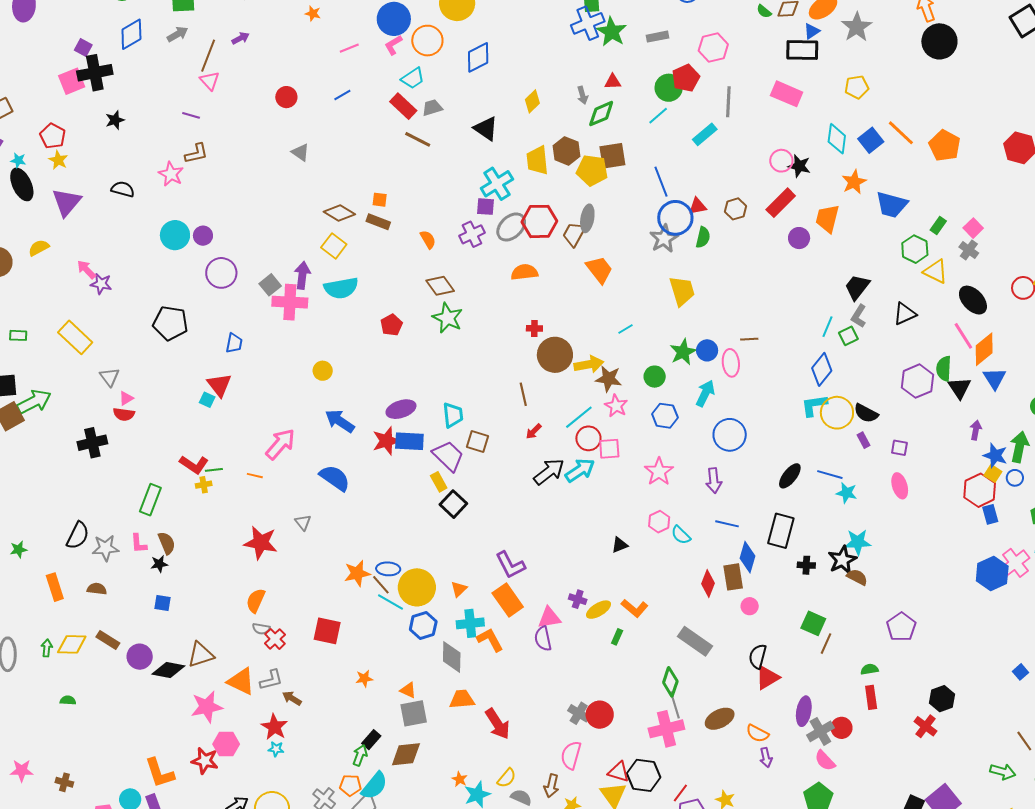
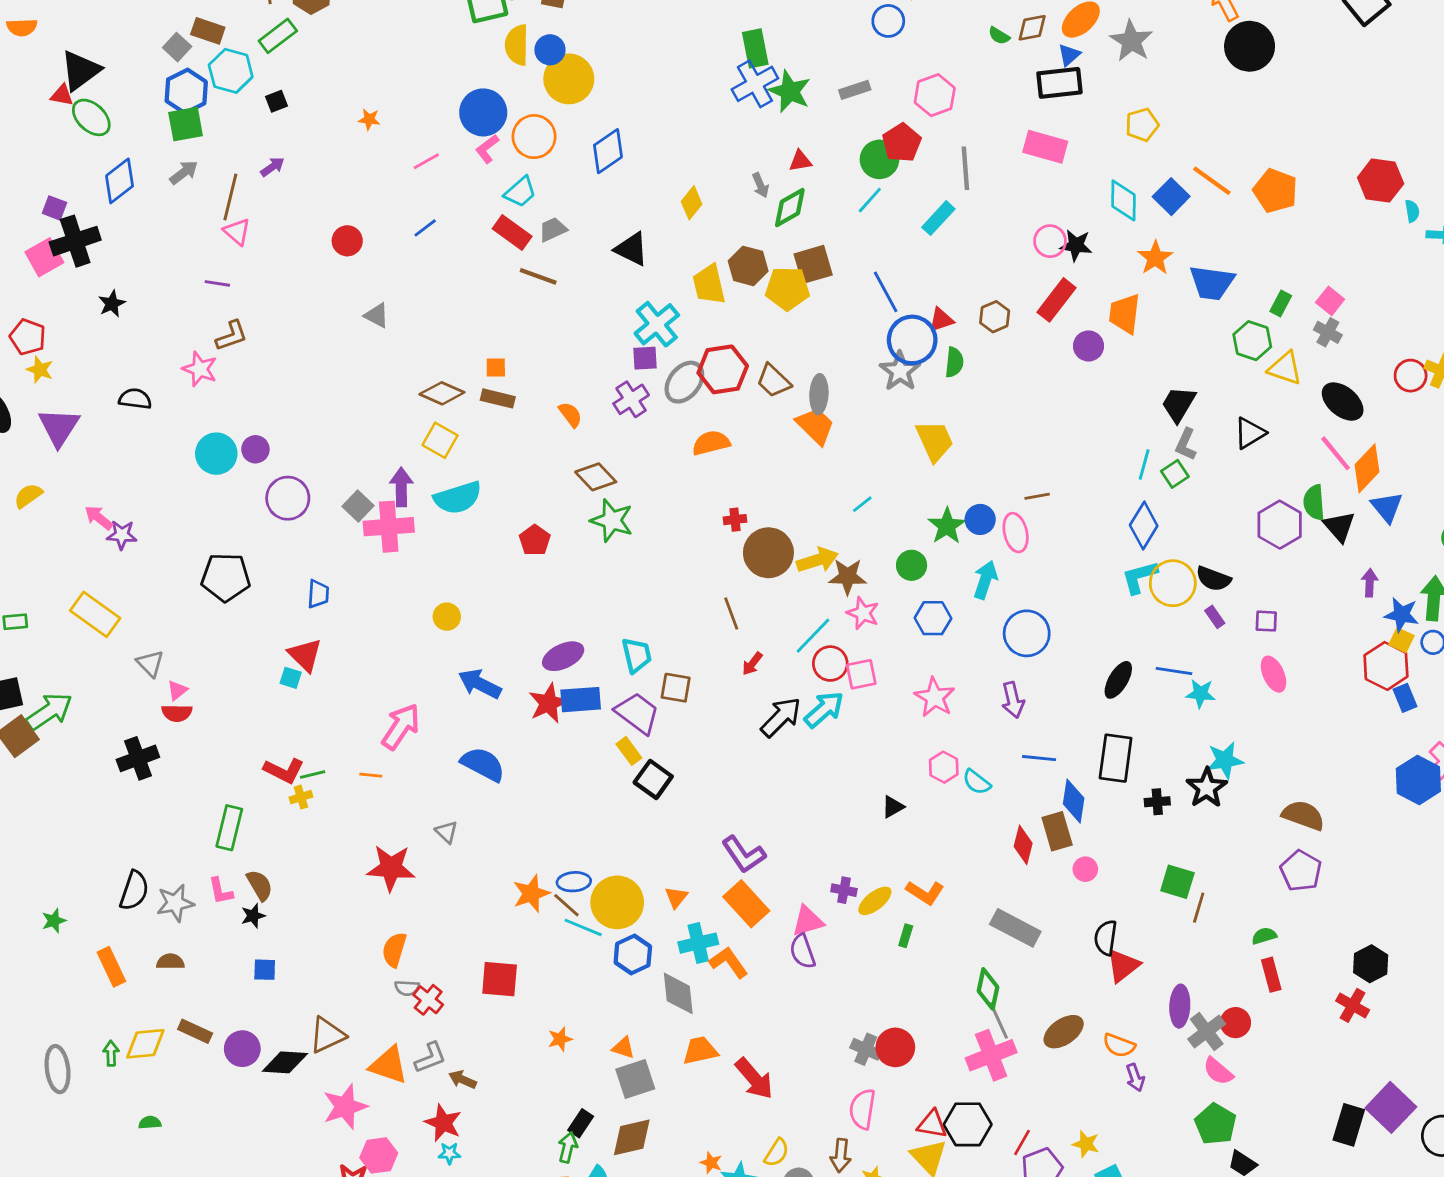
gray ellipse: (587, 218) -> (819, 394), moved
brown trapezoid: (574, 234) -> (774, 381), turned -68
brown semicircle: (857, 577) -> (1303, 815), moved, size x1.4

